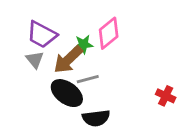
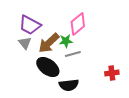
green star: (84, 44) -> (66, 41), moved
gray line: (88, 79) -> (73, 54), moved
red cross: (166, 96) -> (112, 73), moved, turned -32

